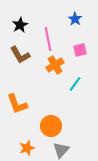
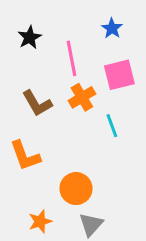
pink square: (80, 50) -> (119, 75), size x1.5
brown L-shape: (20, 55) -> (37, 103), moved
cyan line: (75, 84) -> (112, 126), turned -56

